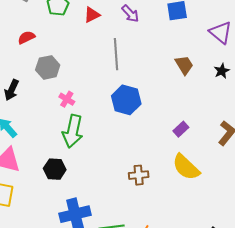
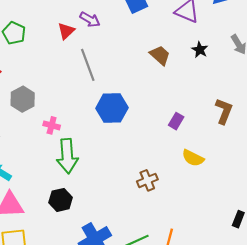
red triangle: (92, 15) -> (66, 31), moved
yellow semicircle: (186, 167) -> (193, 158), size x0.7

